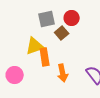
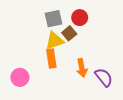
yellow triangle: (35, 46) -> (55, 41), moved
orange arrow: (63, 73) -> (82, 68), moved

